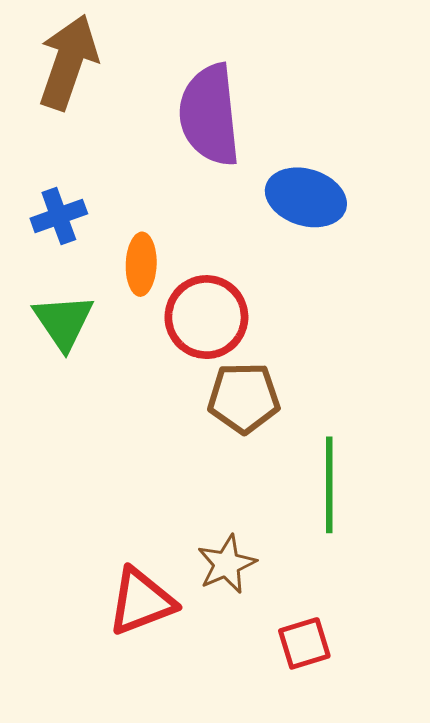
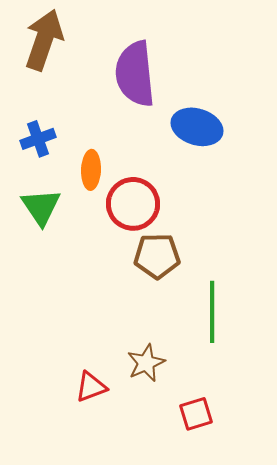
red triangle: (141, 601) -> (91, 387), size x0.7

